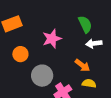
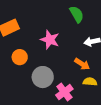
green semicircle: (85, 24) -> (77, 14), moved
pink star: (52, 39) -> (50, 40), turned -30

